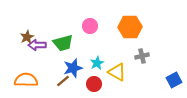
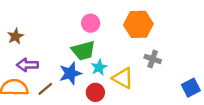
green trapezoid: (63, 43) -> (83, 51), moved
purple arrow: (37, 45) -> (27, 65), moved
gray cross: (142, 56) -> (153, 59), turned 32
brown line: (63, 81) -> (45, 89), moved

